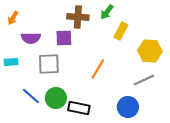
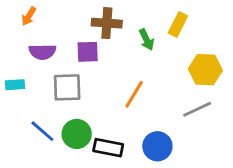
green arrow: (107, 12) -> (146, 40), moved, turned -63
orange arrow: (13, 18) -> (29, 16), moved
yellow rectangle: (121, 31) -> (178, 24), moved
blue circle: (128, 107) -> (157, 146), moved

